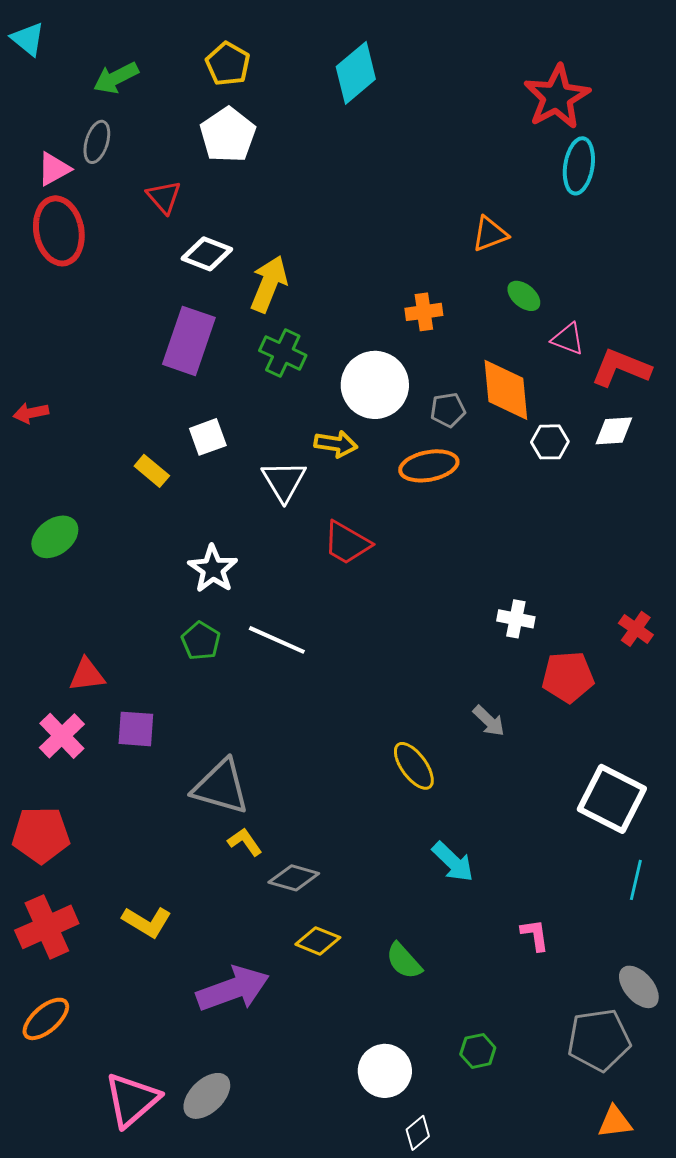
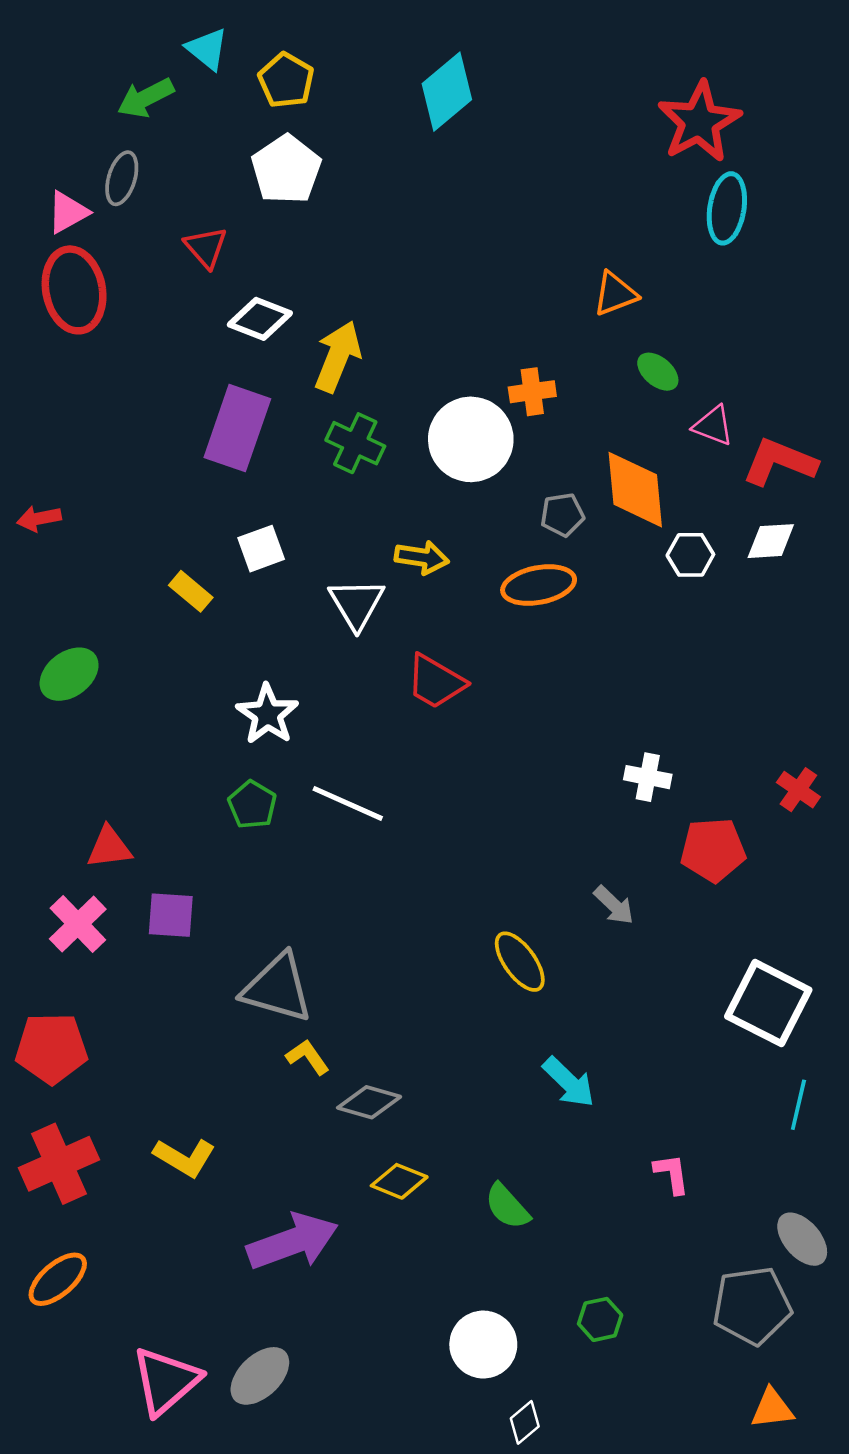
cyan triangle: (28, 39) -> (207, 49), moved
white circle: (375, 385) -> (471, 439), moved

